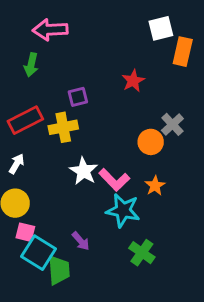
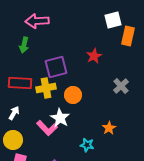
purple square: (78, 97) -> (56, 67), size x1.6
red rectangle: (25, 120) -> (20, 83), turned 30
orange circle: (151, 142) -> (73, 95), moved
pink L-shape: (114, 180) -> (47, 128), moved
cyan star: (123, 210) -> (87, 145), size x0.6

